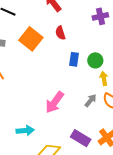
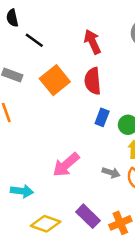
red semicircle: (60, 33) -> (93, 81), size x1.5
gray arrow: (91, 100) -> (111, 173), turned 56

